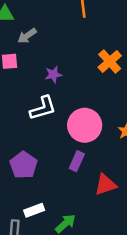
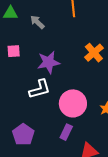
gray arrow: (27, 36) -> (37, 22), moved, turned 77
purple star: (53, 75) -> (49, 62), size x1.6

